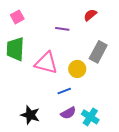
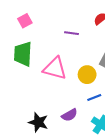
blue line: (64, 91) -> (94, 97), moved
purple semicircle: (68, 113) -> (69, 115), moved

